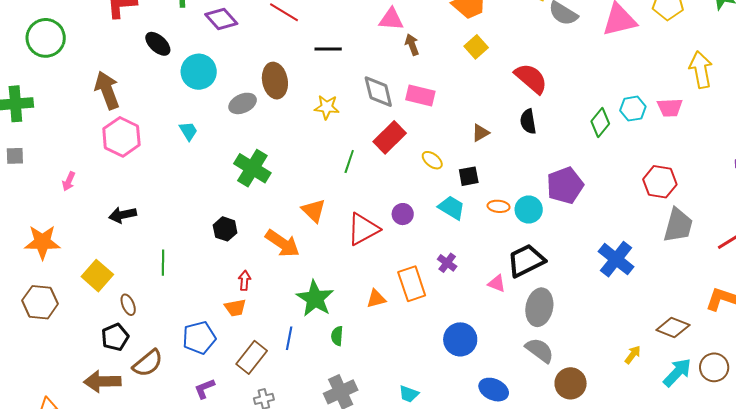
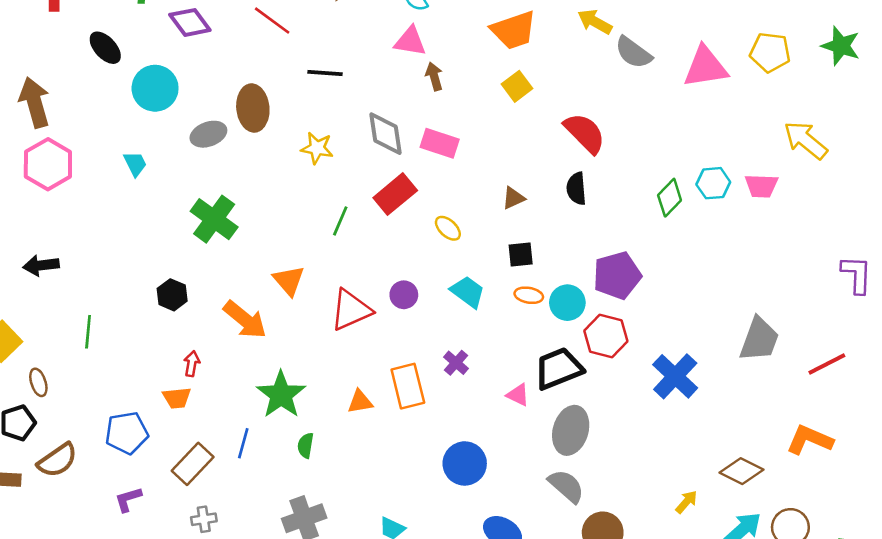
yellow arrow: (701, 70) -> (806, 140), turned -45
black square: (469, 176) -> (521, 254), moved
red hexagon: (660, 182) -> (606, 336), moved

